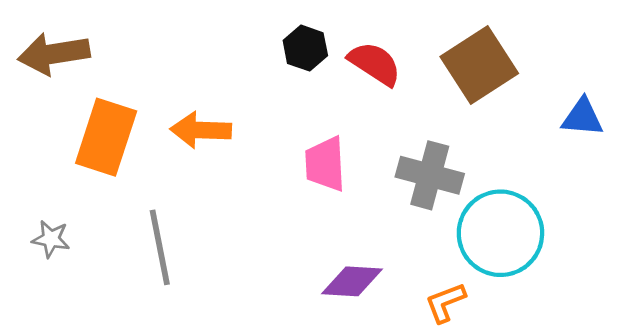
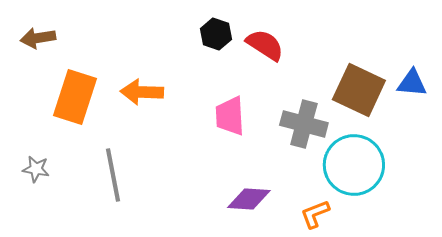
brown arrow: (54, 54) -> (38, 38), size x0.7
brown square: (479, 65) -> (359, 90), moved, turned -32

